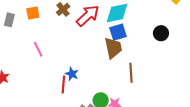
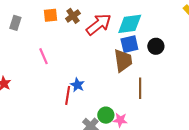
orange square: (33, 13) -> (51, 15), moved
black circle: (161, 33) -> (156, 46), moved

